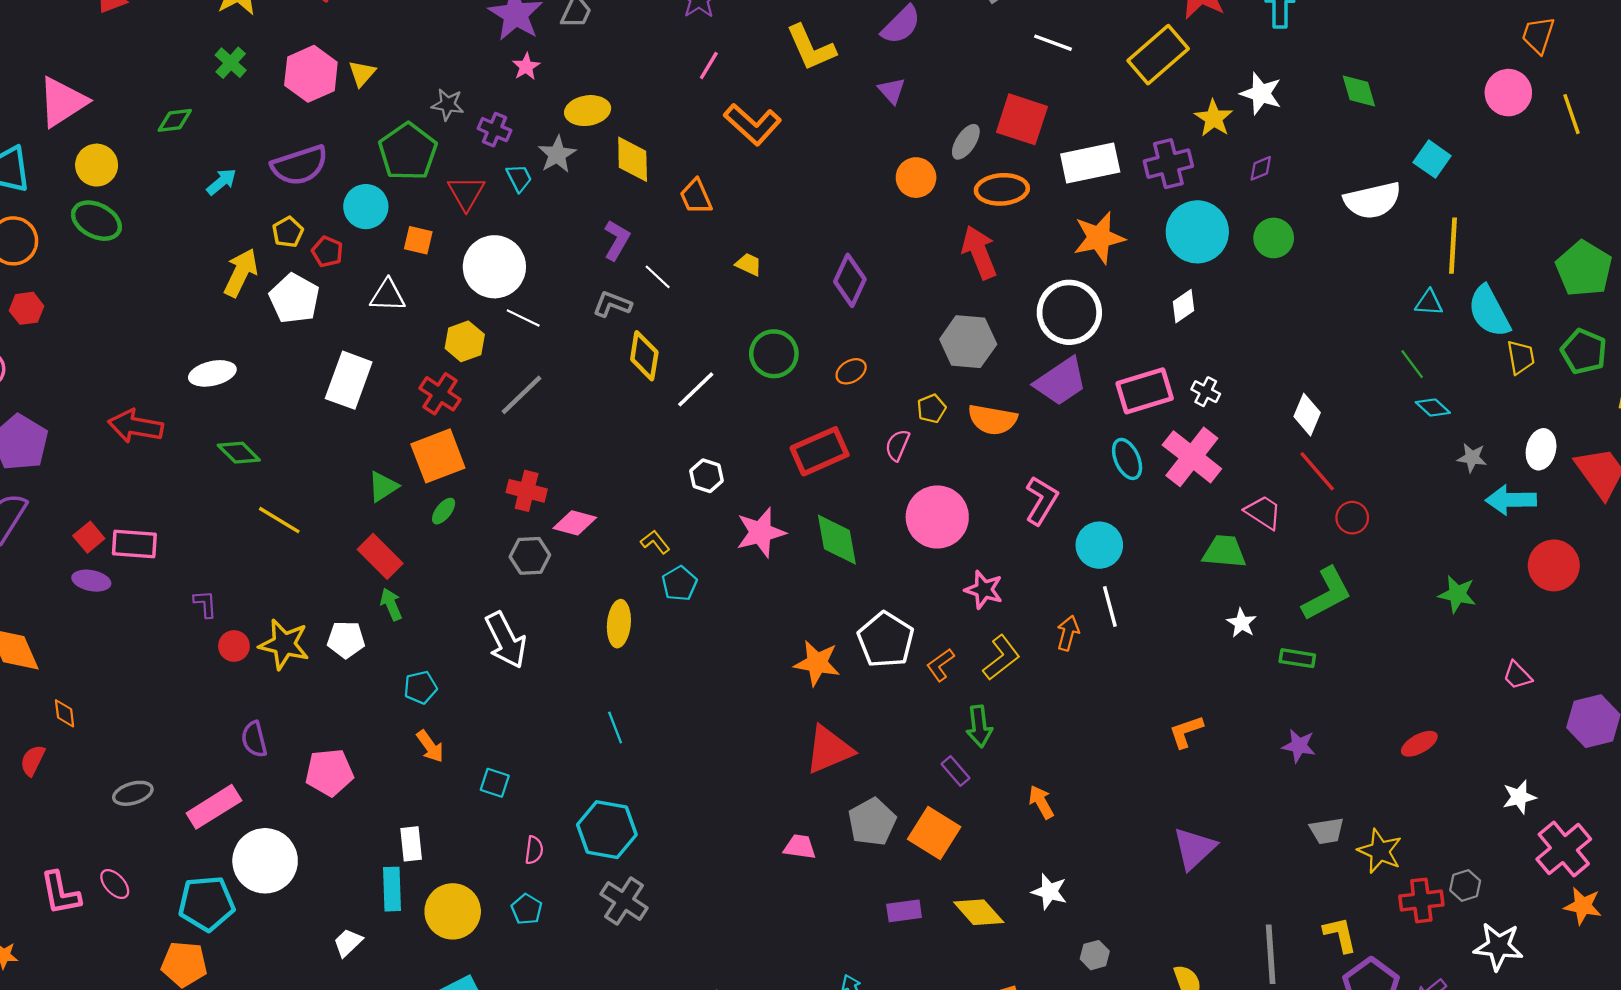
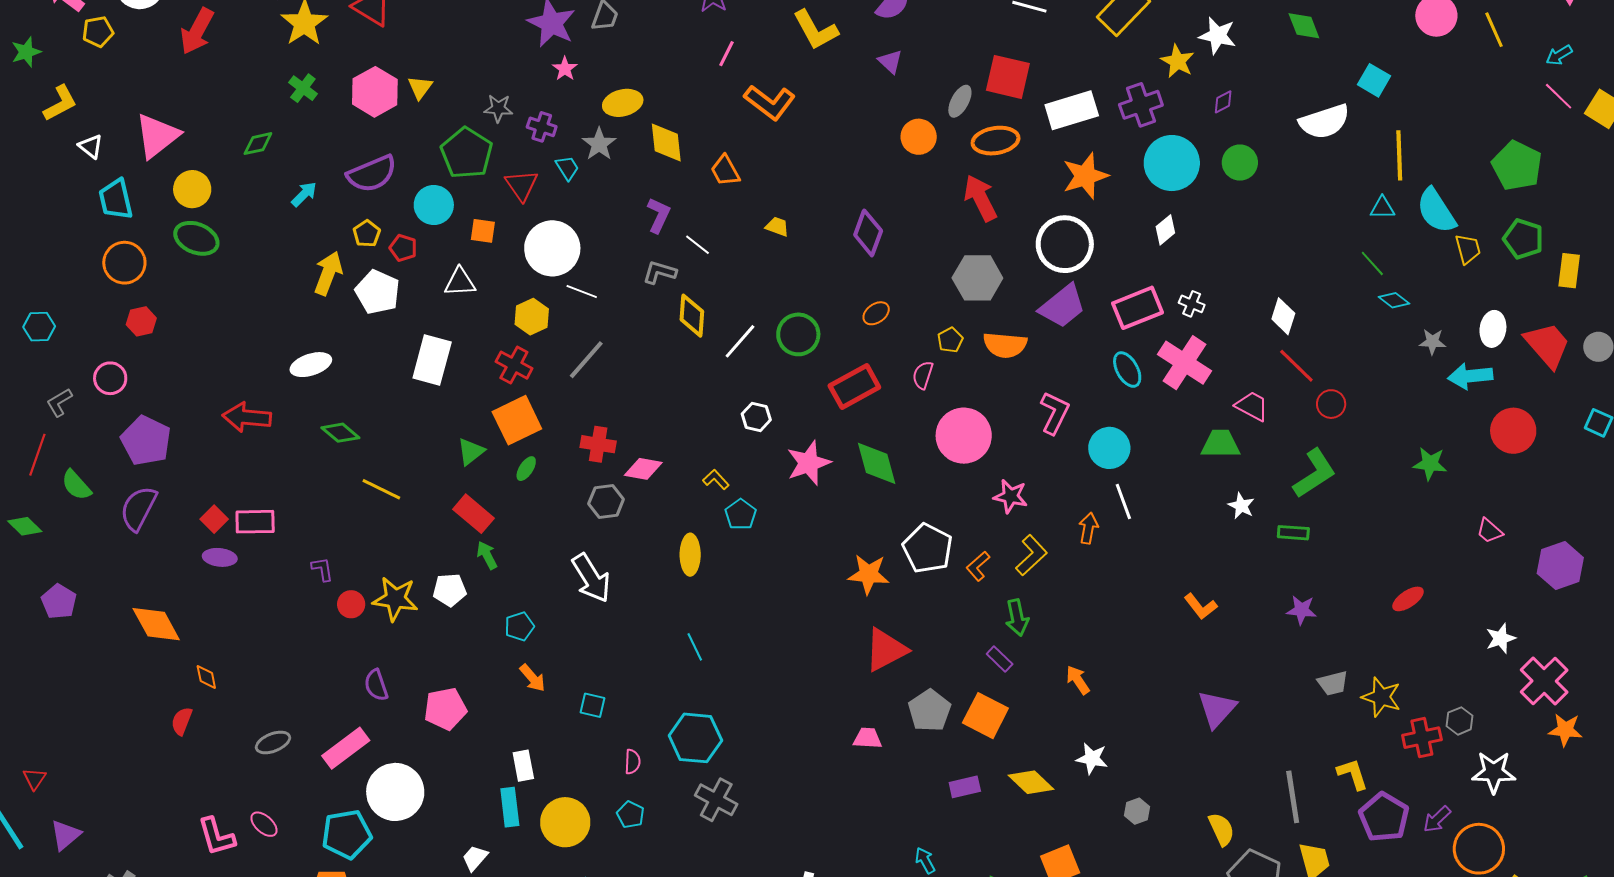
green circle: (774, 354) -> (798, 334), moved
orange L-shape: (1186, 732) -> (1201, 606), turned -104

